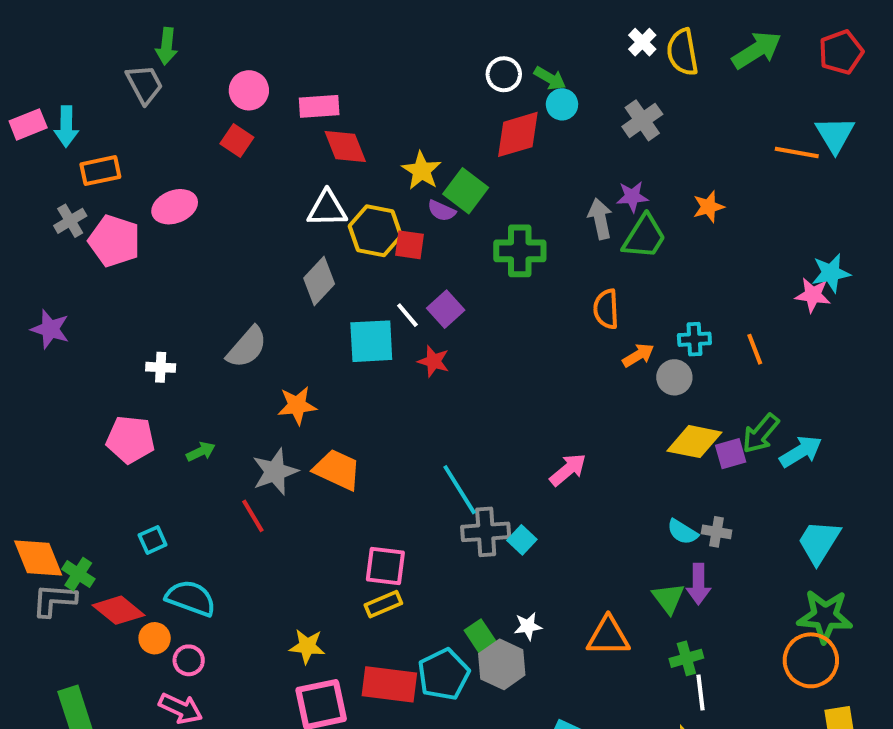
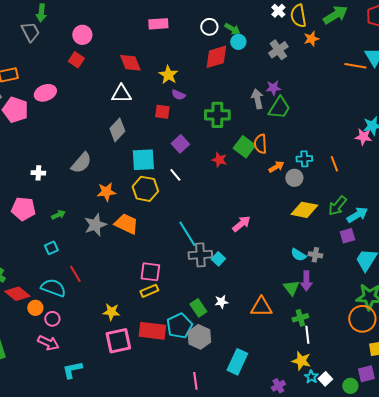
pink rectangle: (319, 106) -> (158, 24), moved
green square: (466, 191) -> (244, 147), moved
orange star: (709, 207) -> (311, 39), moved
yellow hexagon: (375, 231) -> (145, 189), moved
white line: (407, 315) -> (175, 175), moved
red star: (434, 361) -> (219, 160), moved
purple square: (731, 454) -> (347, 236), moved
red line: (253, 516) -> (75, 274), moved
cyan square: (153, 540) -> (51, 248), moved
gray hexagon: (502, 664) -> (199, 337), moved

